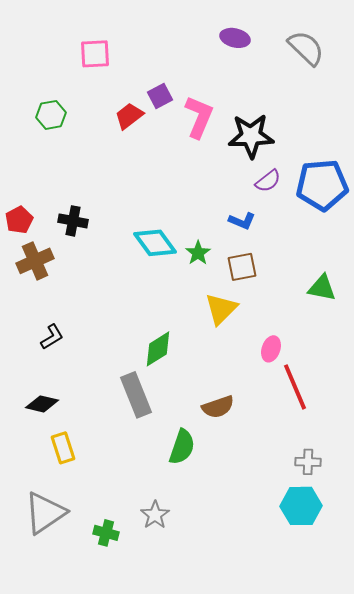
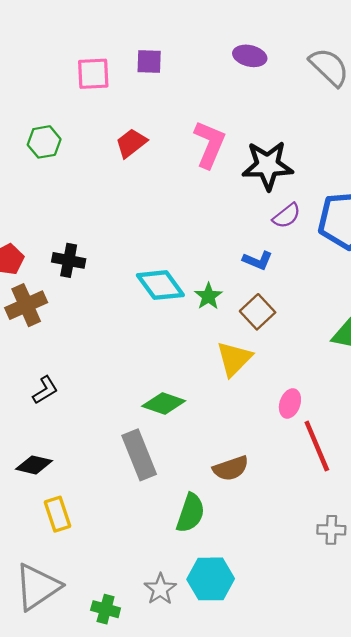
purple square: (160, 96) -> (149, 61), moved, turned 30
brown square: (242, 267) -> (258, 312), turned -32
green diamond: (158, 349) -> (164, 403), turned 51
cyan hexagon: (301, 506) -> (211, 579), moved

